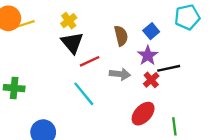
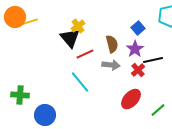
yellow cross: (69, 21) -> (78, 26), moved
brown semicircle: (121, 36) -> (112, 44), moved
green cross: (14, 88) -> (20, 95), moved
green line: (174, 126) -> (158, 110), turned 56

